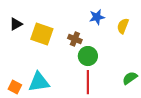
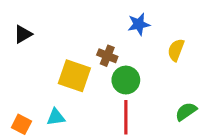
yellow semicircle: (123, 26) -> (176, 50), moved
yellow square: (42, 34) -> (74, 76), moved
cyan triangle: (39, 82) -> (56, 117), size x0.6

